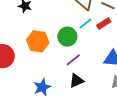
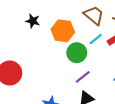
orange hexagon: (38, 41) -> (63, 31), moved

